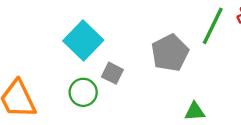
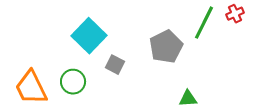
green circle: (83, 92) -> (73, 82), moved

